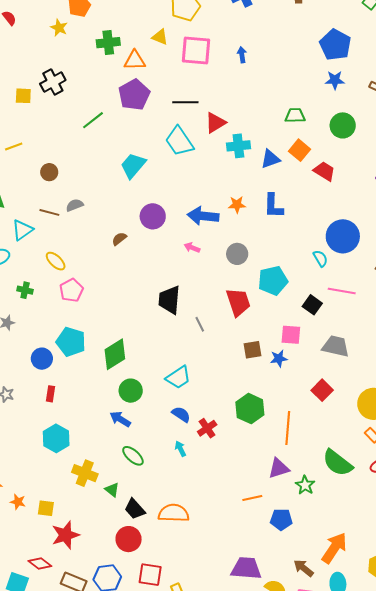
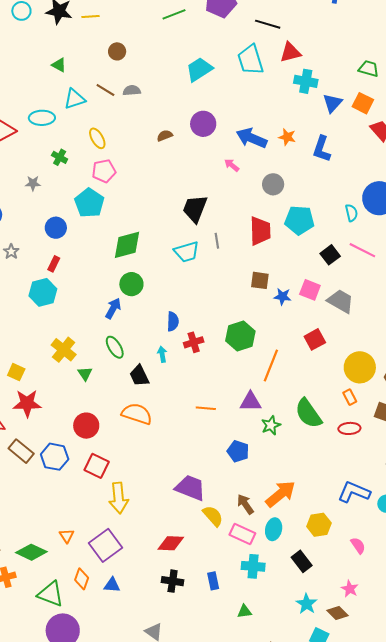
orange square: (299, 150) -> (363, 103), turned -30
blue triangle: (270, 159) -> (332, 103), turned -45
pink square: (291, 335) -> (310, 290), moved
cyan pentagon: (71, 342) -> (89, 203), moved
cyan trapezoid: (178, 377) -> (187, 252), moved
blue semicircle: (181, 414) -> (173, 322), turned 42
blue arrow: (120, 419) -> (113, 308), turned 70
cyan hexagon: (56, 438) -> (43, 292), moved
orange line: (252, 498) -> (206, 408), moved
black trapezoid: (135, 509) -> (139, 376), moved

